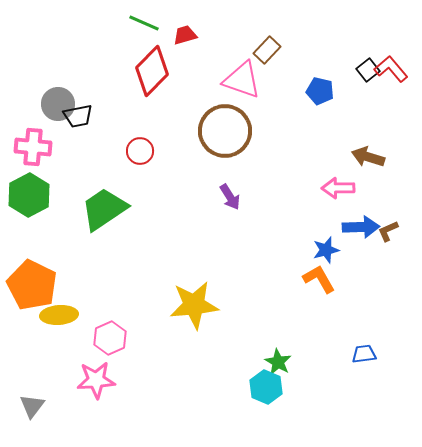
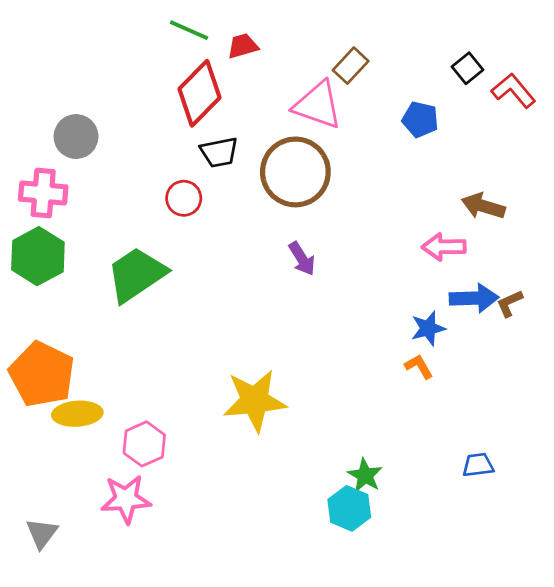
black square: (368, 70) -> (467, 68), moved
black trapezoid: (78, 116) -> (219, 152), moved
orange L-shape: (319, 279) -> (419, 366), size x0.7

